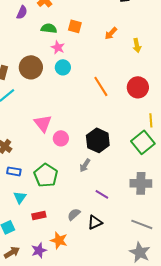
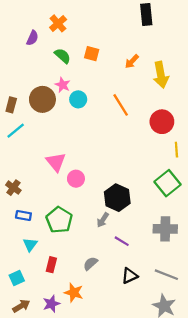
green semicircle: (49, 28) -> (63, 56), turned 35
yellow arrow: (137, 45) -> (161, 75), size x1.6
pink star: (58, 47) -> (63, 85), moved
orange line: (101, 86) -> (121, 105), moved
yellow line: (151, 120) -> (176, 150), moved
black hexagon: (98, 140) -> (117, 198), moved
gray arrow: (85, 165) -> (103, 220), moved
red rectangle: (39, 215) -> (51, 265), turned -64
black triangle: (95, 222) -> (130, 276), moved

